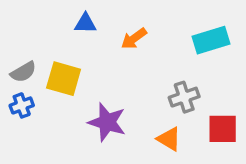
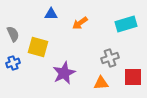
gray semicircle: (23, 72) -> (13, 34), moved, turned -84
purple star: (107, 122) -> (64, 73), turned 30
orange triangle: (169, 139) -> (101, 83), turned -35

